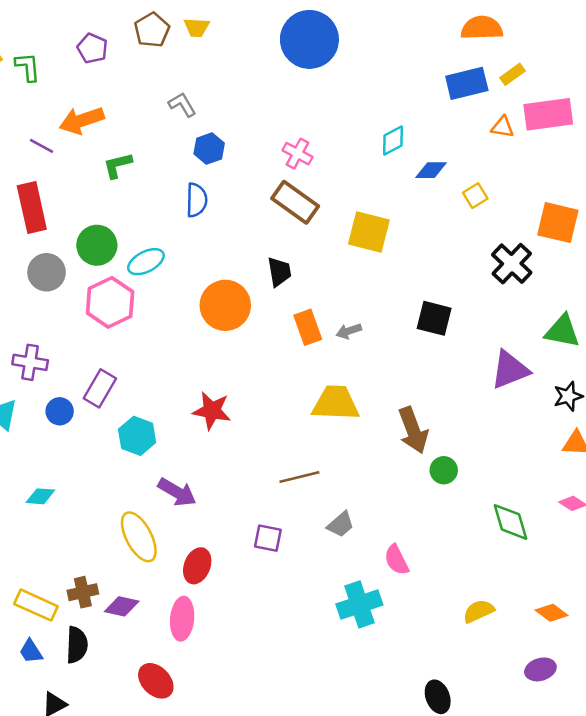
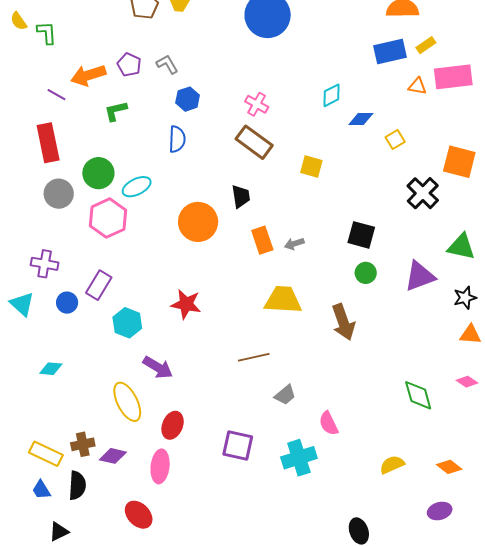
purple pentagon: (92, 48) -> (129, 65), moved
yellow square: (369, 232) -> (311, 167), size x0.7
green circle: (444, 470) -> (366, 273), moved
purple square: (268, 538) -> (238, 445), moved, size x1.4

